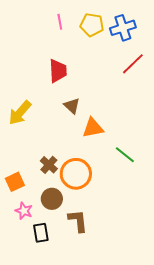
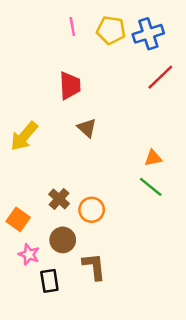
orange triangle: (93, 128) -> (153, 158), moved, size x0.7
orange circle: (76, 174) -> (92, 210), size x0.7
orange square: (15, 182) -> (18, 219), turned -30

